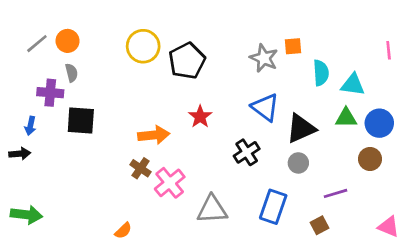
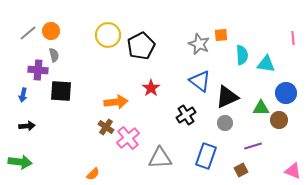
green triangle: (346, 118) -> (261, 108), moved
black arrow: (20, 154) -> (27, 126), moved

